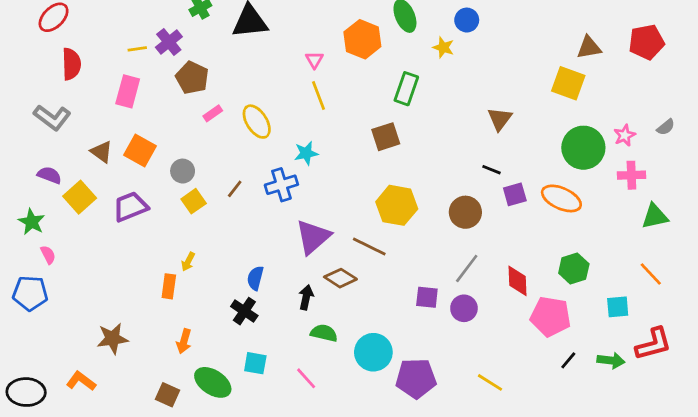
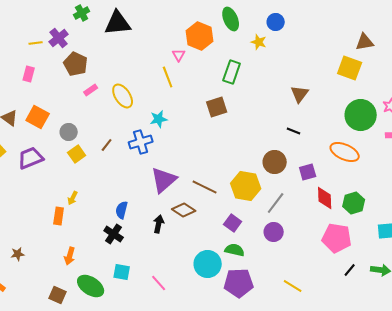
pink triangle: (314, 60) -> (179, 55), moved
pink rectangle: (128, 91) -> (29, 74), size x0.7
purple square: (515, 194) -> (308, 172), moved
yellow hexagon: (397, 205) -> (246, 186), moved
red diamond: (518, 281) -> (325, 198), moved
purple square: (427, 297) -> (233, 223), moved, turned 30
green semicircle: (324, 333) -> (235, 250), moved
brown star: (113, 338) -> (18, 254), size x0.6

